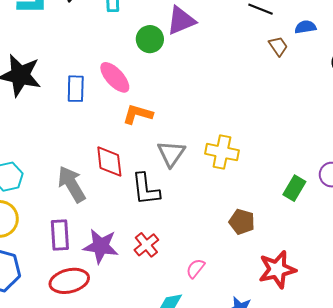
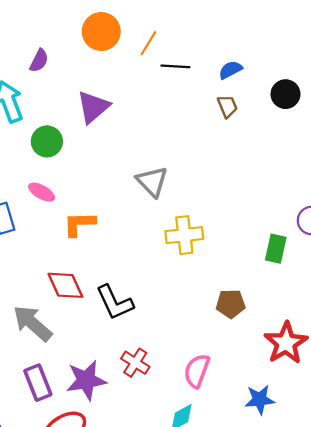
green circle: (150, 39) -> (47, 141), moved
brown trapezoid: (278, 46) -> (227, 106), moved, turned 30
pink ellipse: (115, 77) -> (42, 192), size x0.7
gray triangle: (171, 154) -> (152, 182), moved
pink semicircle: (195, 268) -> (197, 371), size x1.4

